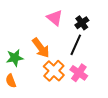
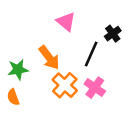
black cross: (82, 23) -> (113, 34), moved

